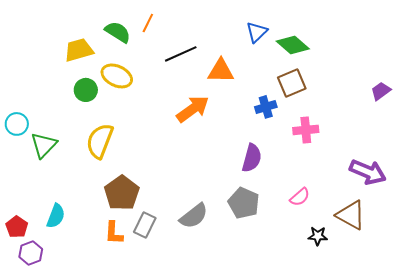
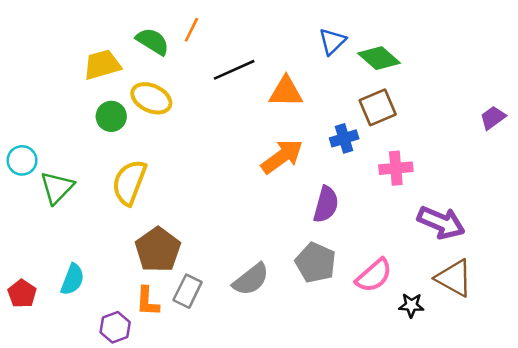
orange arrow: (193, 109) -> (282, 157), moved
purple arrow: (368, 172) -> (441, 222), moved
pink semicircle: (300, 197) -> (374, 276), moved, size x1.4
purple hexagon: (31, 253) -> (115, 327), moved

